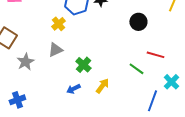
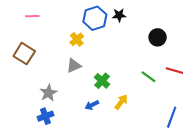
gray star: (25, 62) -> (48, 93), moved
green line: (136, 69) -> (148, 77), moved
blue cross: (17, 100) -> (45, 116), moved

